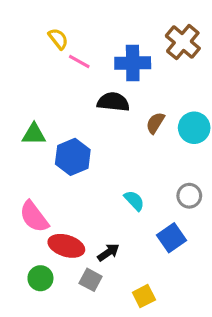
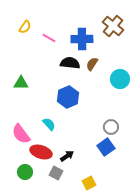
yellow semicircle: (58, 39) -> (25, 27), moved, turned 72
brown semicircle: (155, 123) -> (92, 64), moved
blue hexagon: (73, 157) -> (68, 97), moved
gray circle: (189, 196) -> (111, 127), moved
cyan semicircle: (134, 201) -> (49, 124), moved

